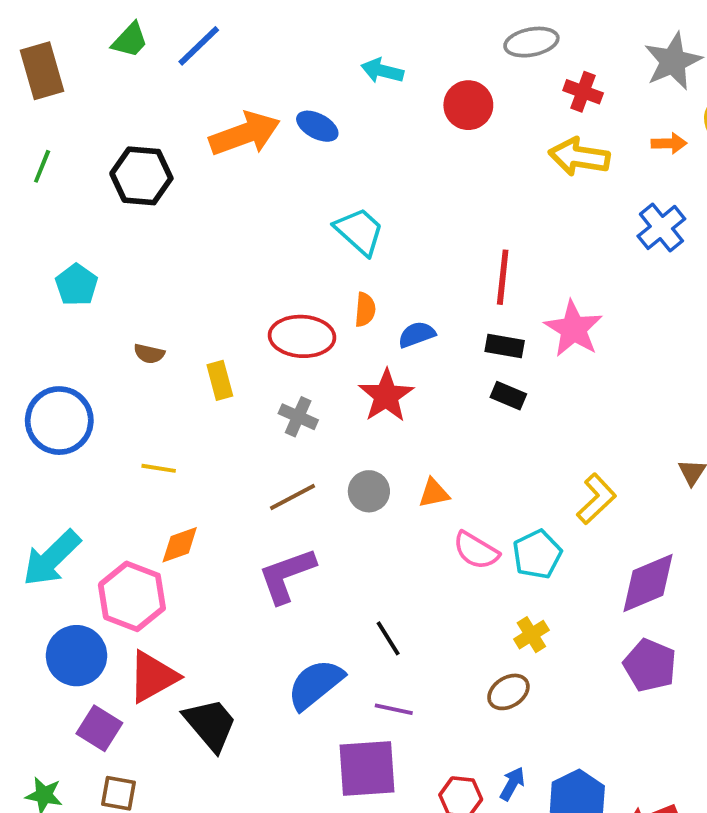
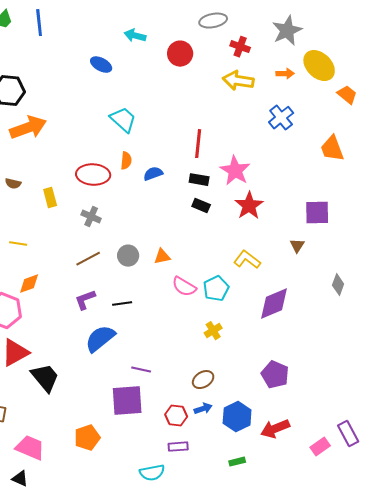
blue line: (199, 46) -> (39, 23), turned -52
orange arrow: (245, 134) -> (28, 128), moved
red star: (386, 396) -> (249, 206), moved
yellow L-shape: (596, 499) -> (247, 260), turned -100
purple L-shape: (287, 575) -> (85, 300), size x0.7
black line: (388, 638) -> (122, 304), moved, turned -66
purple pentagon: (650, 665) -> (275, 375), moved
blue semicircle: (315, 684) -> (100, 339), moved
brown ellipse: (508, 692) -> (203, 380), moved
blue arrow: (512, 784) -> (203, 409), turned 42

